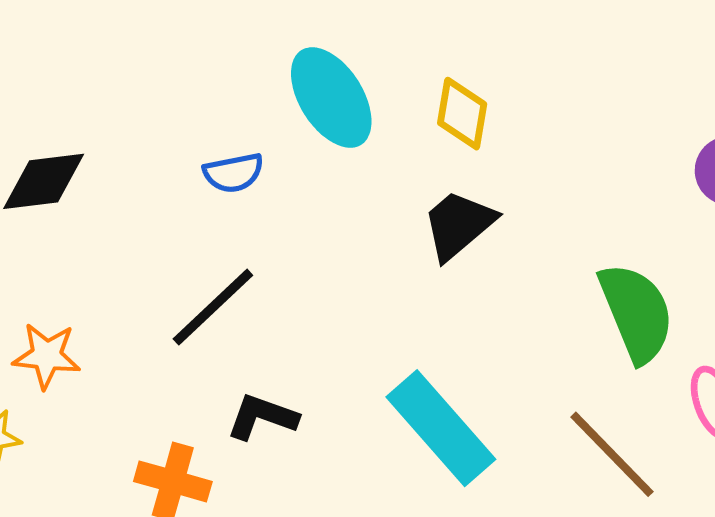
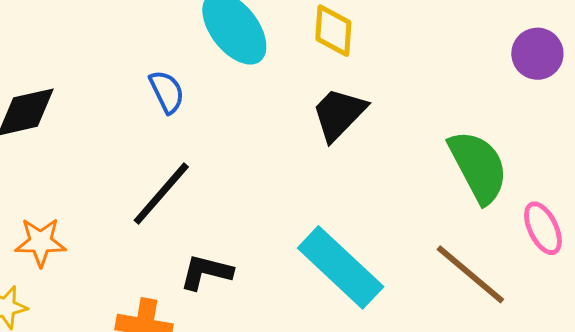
blue semicircle: (234, 173) -> (167, 92), turned -99

